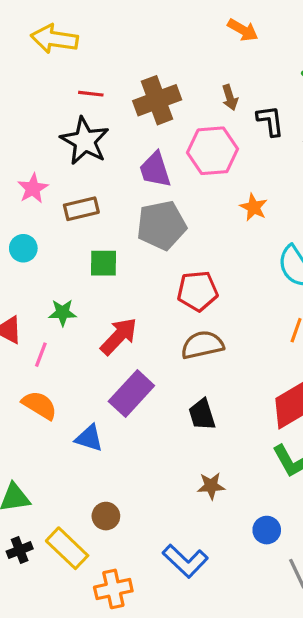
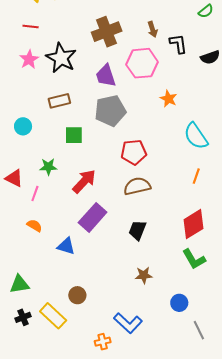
red line: (91, 94) -> (31, 26), moved
pink star: (33, 188) -> (29, 59), moved
orange semicircle: (39, 405) -> (34, 226), size x0.7
black trapezoid: (202, 414) -> (137, 230), turned 40
orange cross: (113, 589) -> (103, 342), moved, size x0.7

